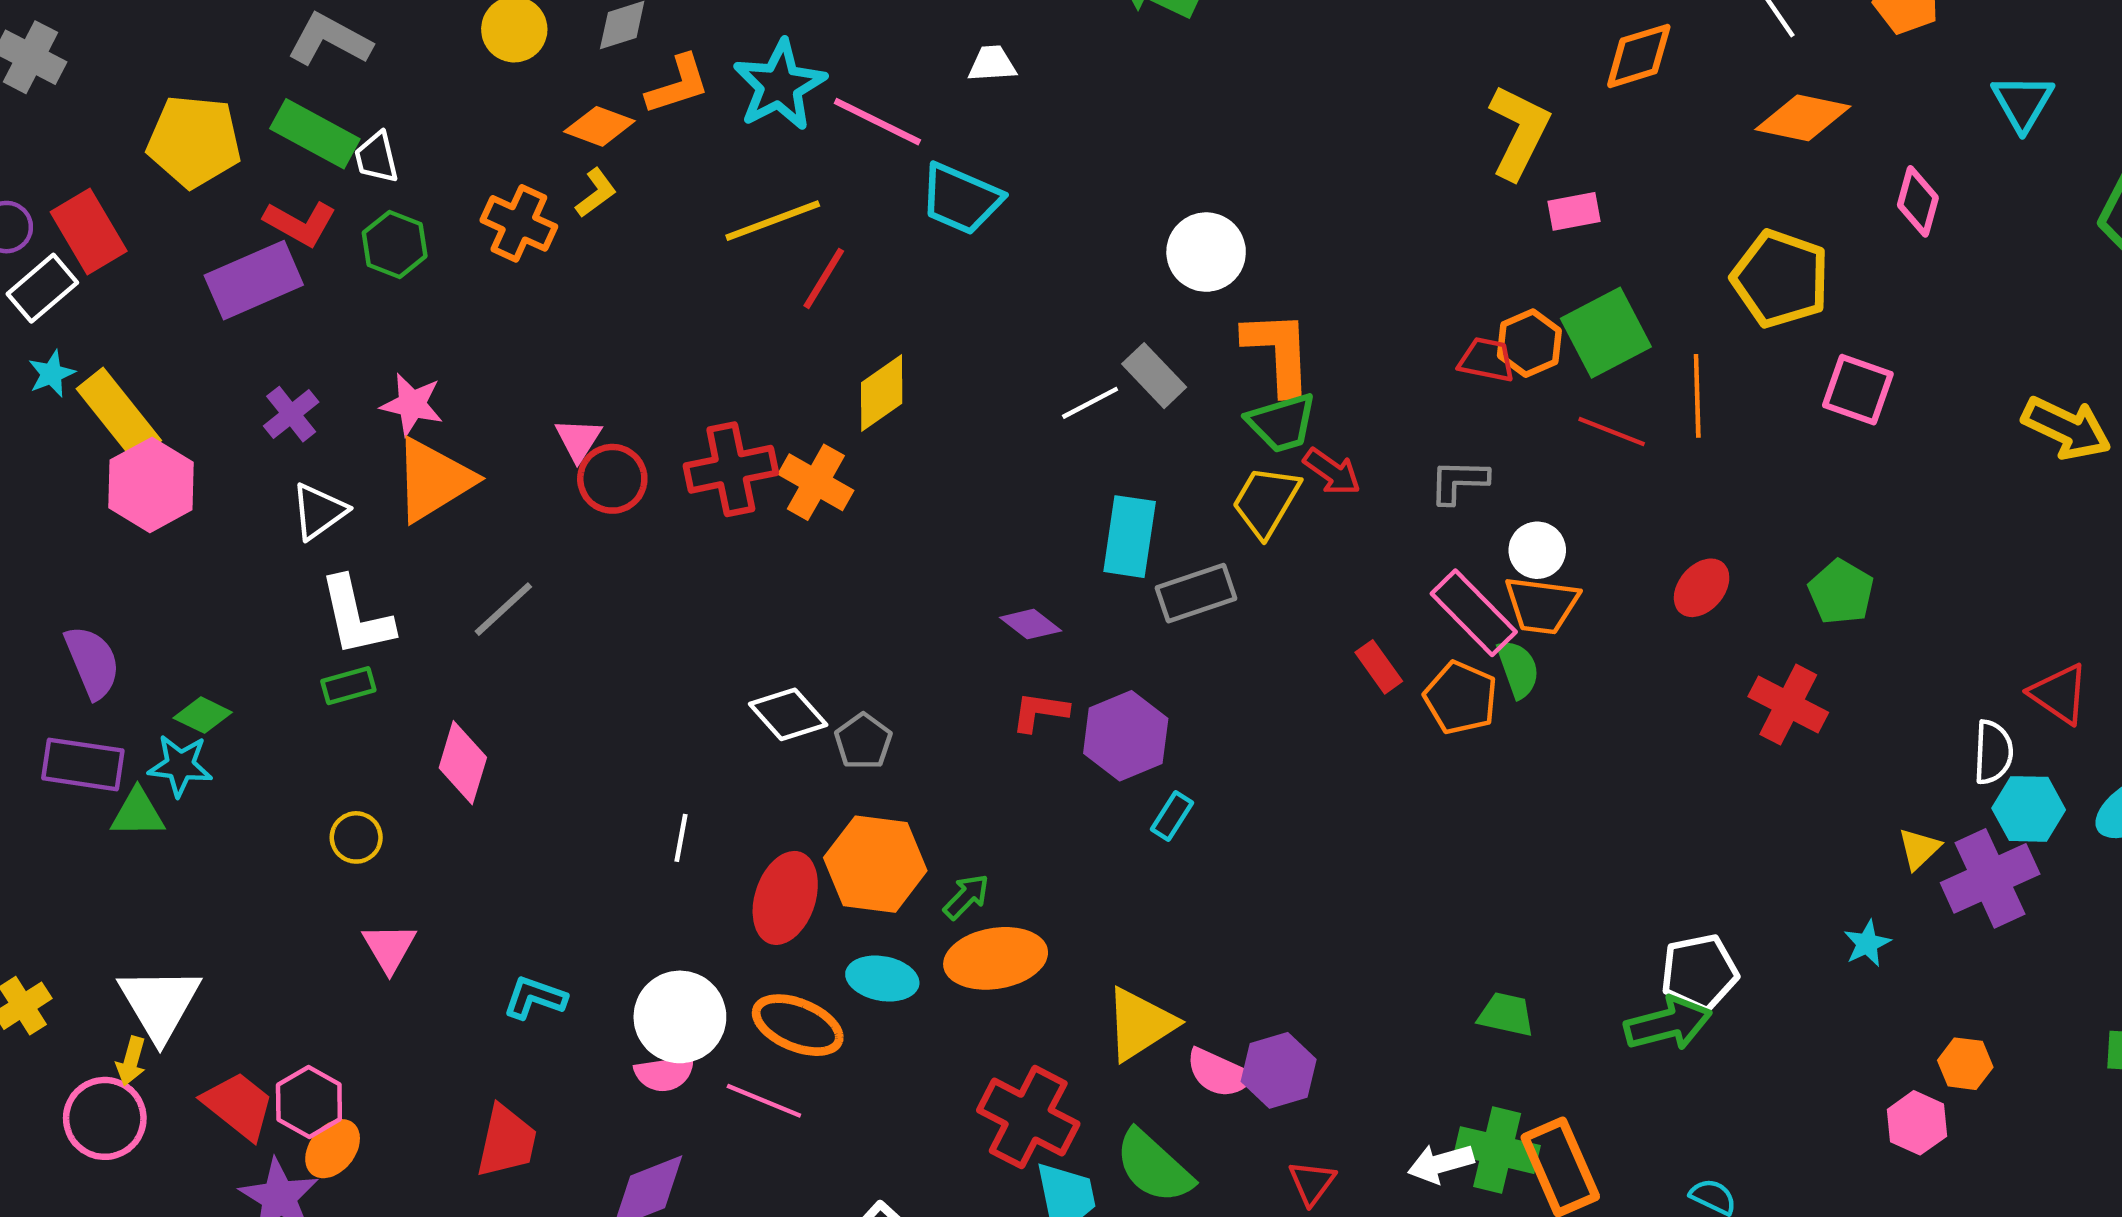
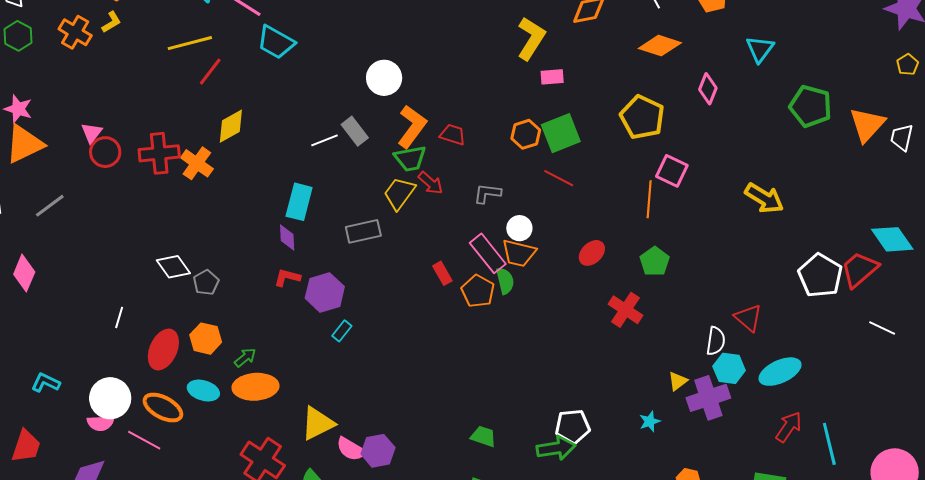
orange L-shape: (1278, 352) -> (412, 127), turned 33
red trapezoid: (1487, 360) -> (453, 135), moved
orange line: (1697, 396) -> (649, 199), moved
cyan rectangle: (1130, 537) -> (299, 202), moved
purple diamond: (1031, 624) -> (287, 238), turned 44
orange hexagon: (875, 864) -> (206, 339), size x0.7

